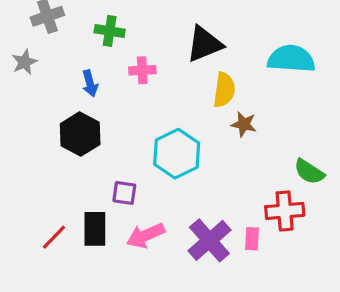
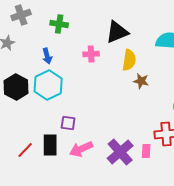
pink cross: (142, 70) -> (91, 54), moved
black hexagon: (80, 134) -> (16, 87), moved
cyan hexagon: (177, 154) -> (48, 85), moved

